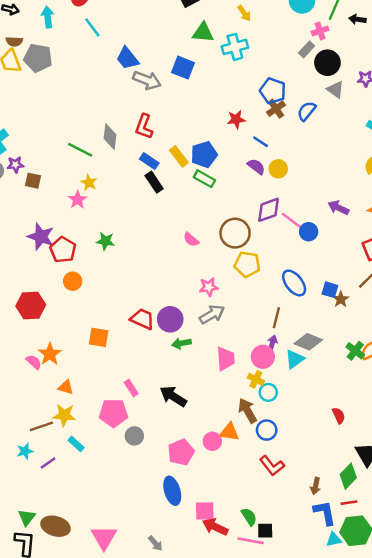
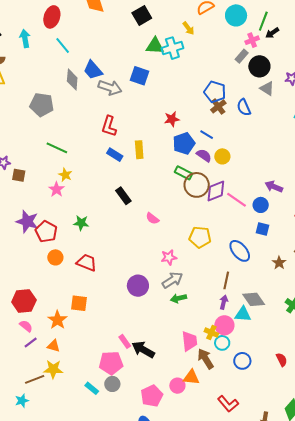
black arrow: (357, 19) -> (272, 33), moved, turned -40
cyan cross: (235, 47) -> (172, 48), moved
gray pentagon: (38, 58) -> (42, 105), moved
blue semicircle: (307, 111) -> (244, 107), turned -60
red star: (236, 119) -> (172, 119), moved
gray diamond: (110, 137) -> (72, 79), moved
blue pentagon: (204, 155) -> (184, 143), moved
yellow rectangle: (179, 156) -> (139, 150), turned 36
green rectangle: (204, 179) -> (184, 173), moved
black rectangle: (154, 182) -> (123, 196), moved
blue circle: (309, 232) -> (261, 205), moved
brown circle: (235, 233) -> (197, 185), moved
blue square: (330, 290) -> (262, 229), moved
red hexagon: (31, 305) -> (24, 301), moved
red trapezoid: (142, 319) -> (87, 263), moved
gray diamond: (308, 342) -> (254, 299), turned 35
green arrow: (181, 343) -> (178, 298), moved
orange star: (50, 354) -> (57, 320), moved
pink circle: (263, 357) -> (224, 325), moved
pink trapezoid: (226, 359) -> (189, 341), moved
cyan triangle: (295, 359) -> (243, 314), turned 42
pink rectangle: (131, 388) -> (125, 341), moved
pink pentagon: (114, 413) -> (111, 363), moved
blue circle: (267, 430) -> (242, 361), moved
cyan rectangle: (76, 444) -> (92, 388), moved
purple line: (48, 463) -> (31, 343), moved

